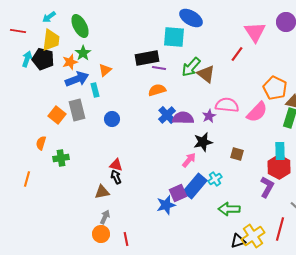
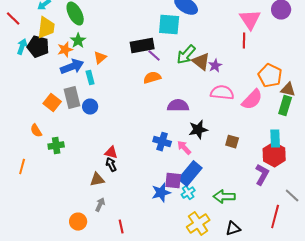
red line: (18, 31) -> (13, 19), turned 35
red line: (237, 54) -> (244, 41), moved, turned -35
purple line: (159, 68) -> (154, 56), turned 32
blue cross: (167, 115) -> (162, 142), moved, turned -30
purple star: (209, 116) -> (215, 66), moved
blue circle: (112, 119) -> (90, 107), moved
orange semicircle: (41, 143) -> (36, 131), turned -48
pink arrow: (189, 160) -> (184, 148), turned -84
cyan cross: (215, 179) -> (188, 193), moved
purple square: (178, 193) -> (173, 181), turned 30
orange circle: (101, 234) -> (78, 222), moved
yellow cross: (253, 236) -> (198, 224), moved

